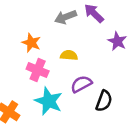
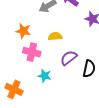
cyan star: (49, 101) -> (45, 76), size x0.6

